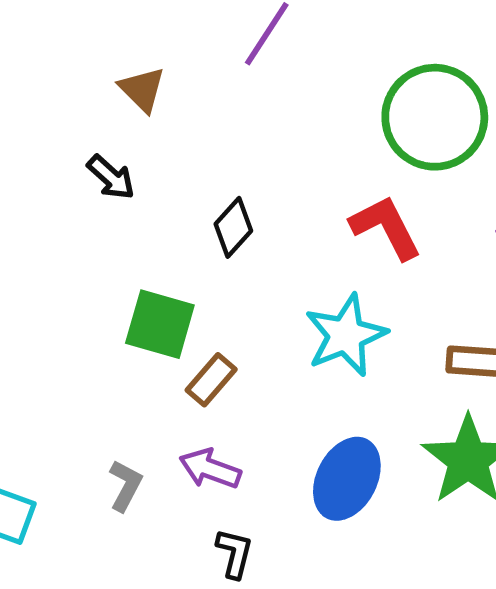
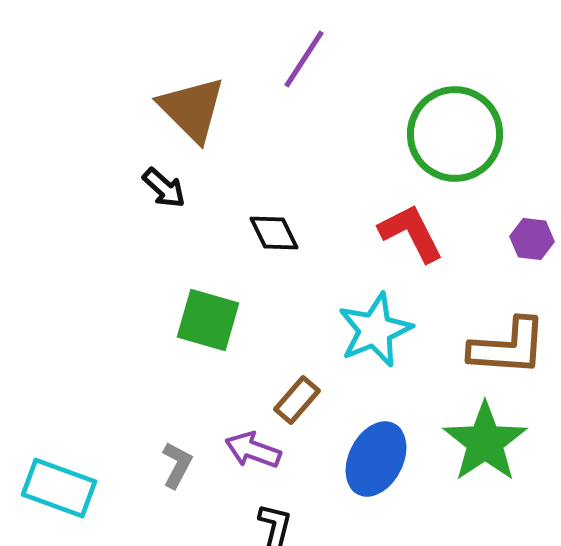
brown triangle: (142, 89) -> (192, 109), size x1.6
black diamond: (233, 227) -> (274, 233), turned -68
brown rectangle: (211, 380) -> (297, 400), moved

